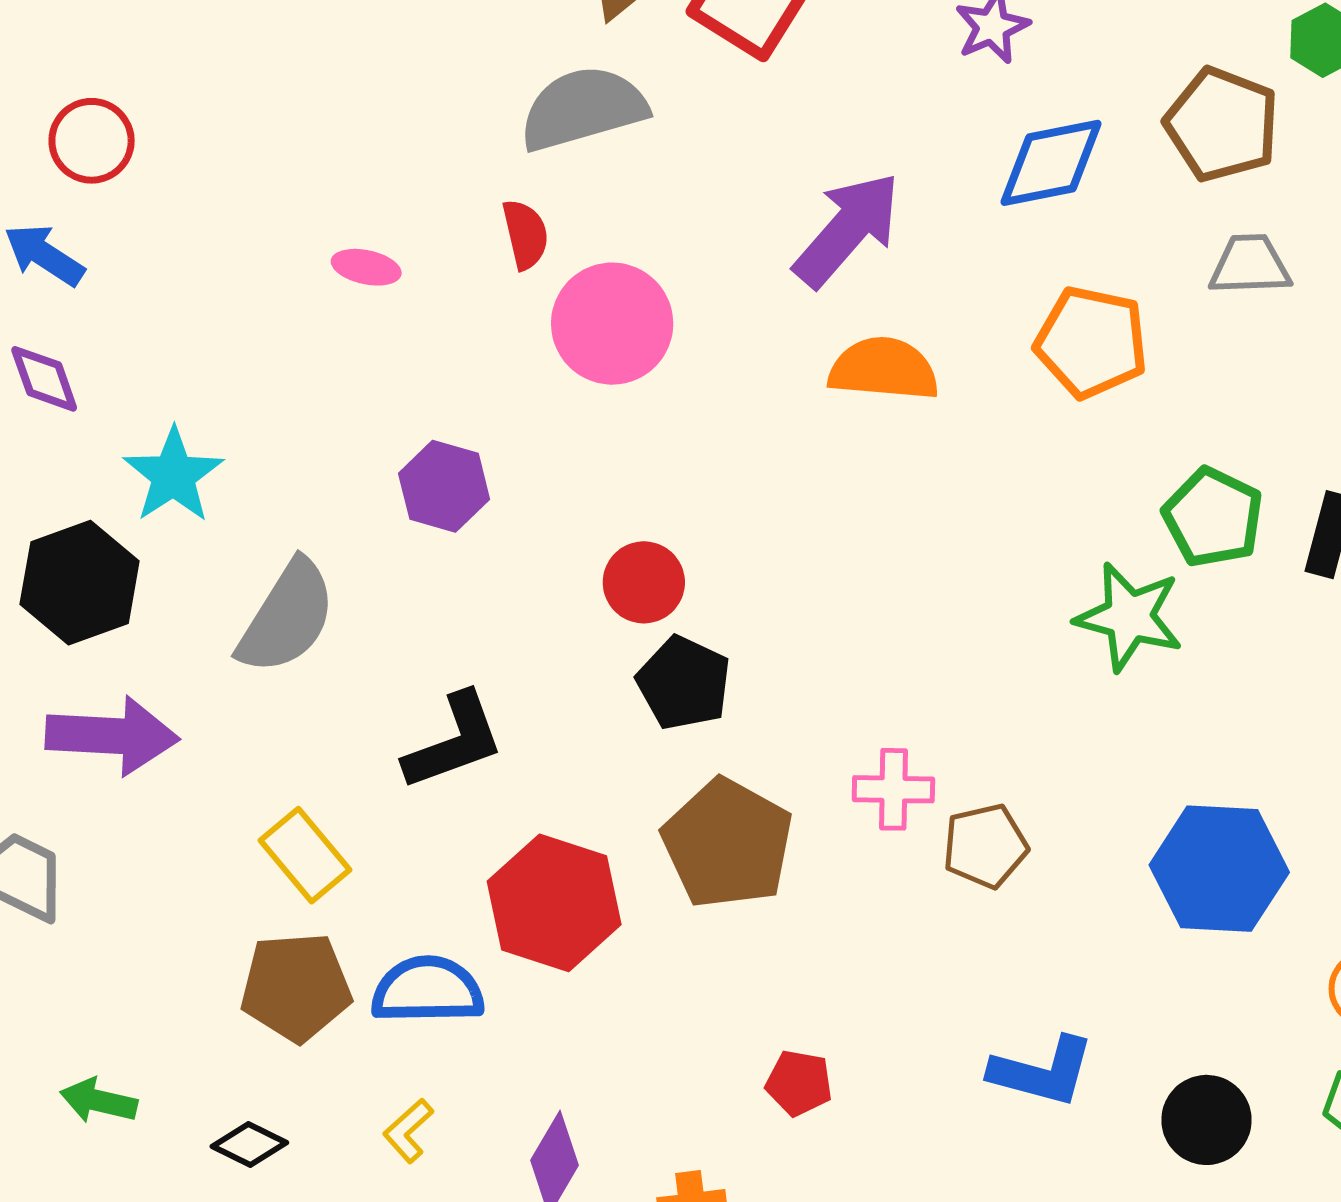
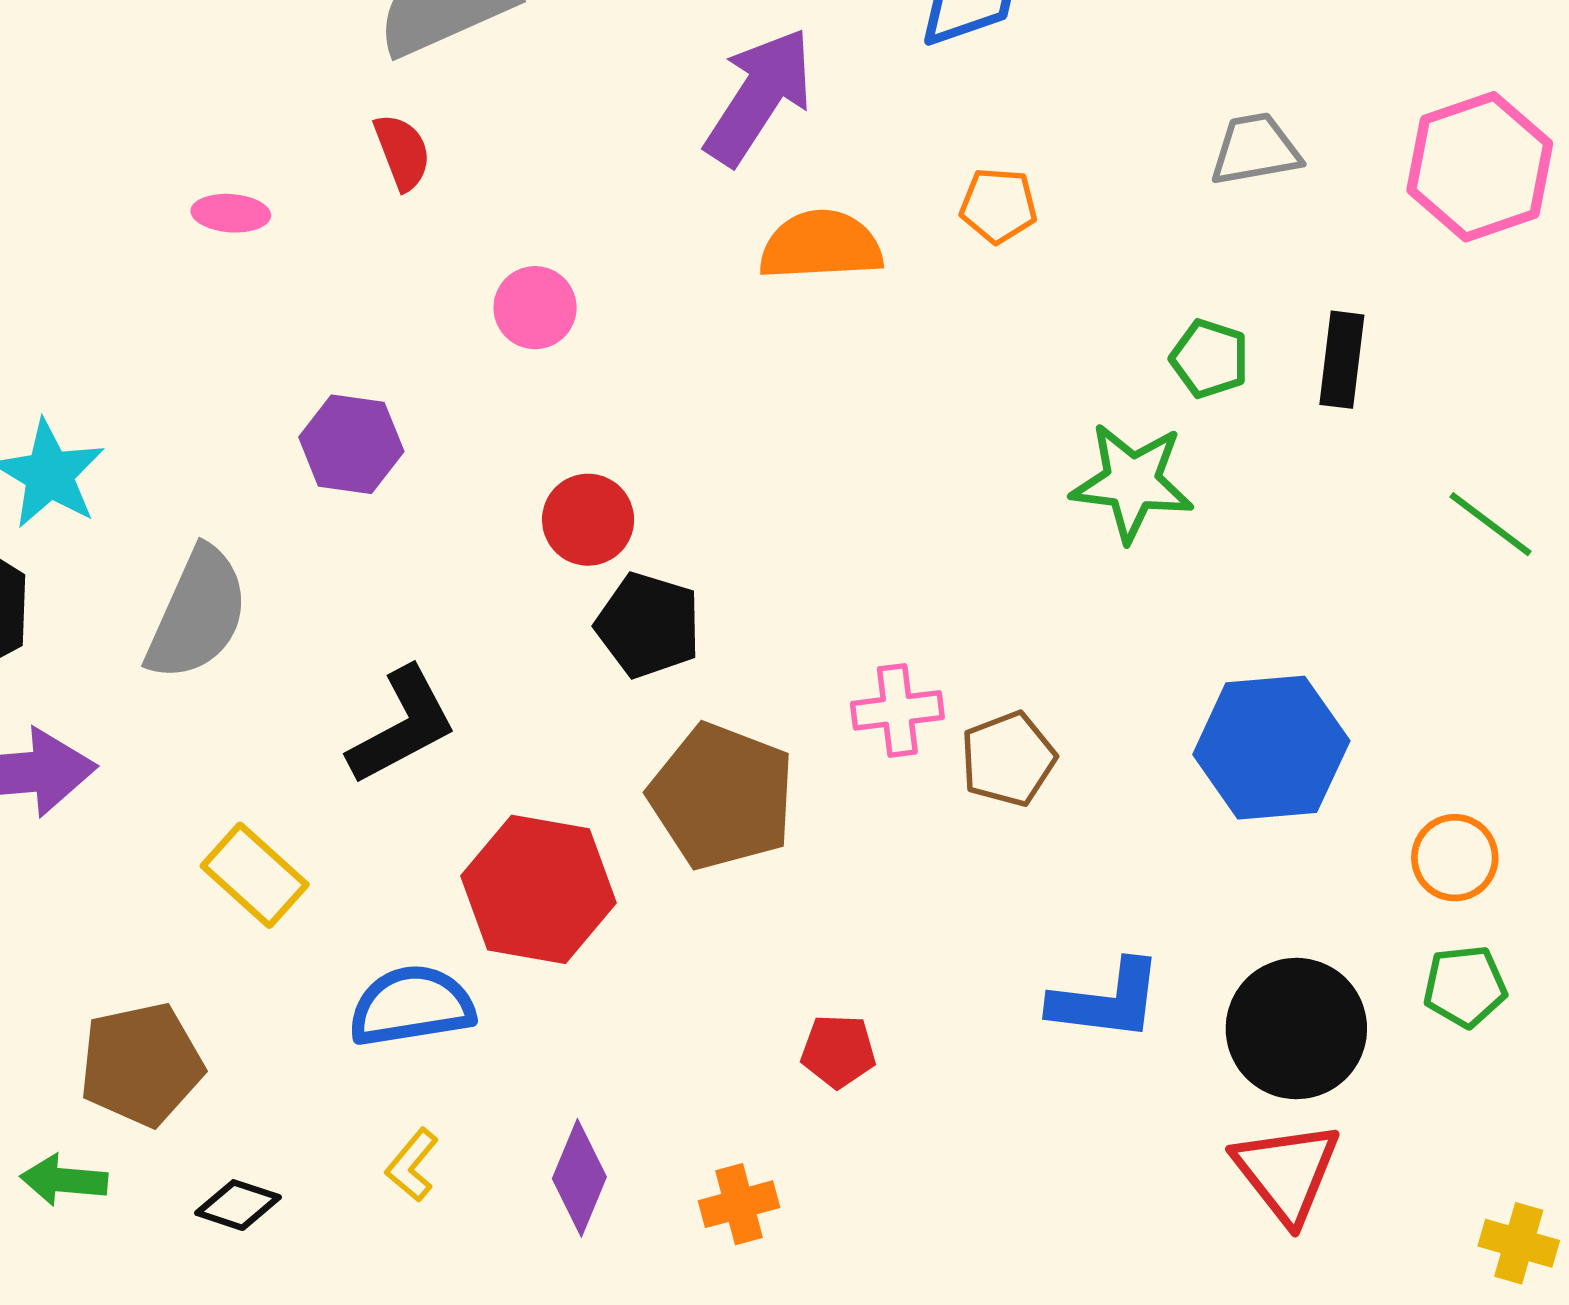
gray trapezoid: (1250, 265) -> (1255, 149), moved
pink circle: (612, 324) -> (535, 308), moved, size x0.6
orange pentagon: (1091, 342) -> (998, 205), moved, size x0.6
green pentagon: (1213, 517) -> (1210, 359), size x0.7
brown pentagon: (296, 987) -> (141, 1064), moved
black circle: (1206, 1120) -> (1296, 1029), size x1.4

